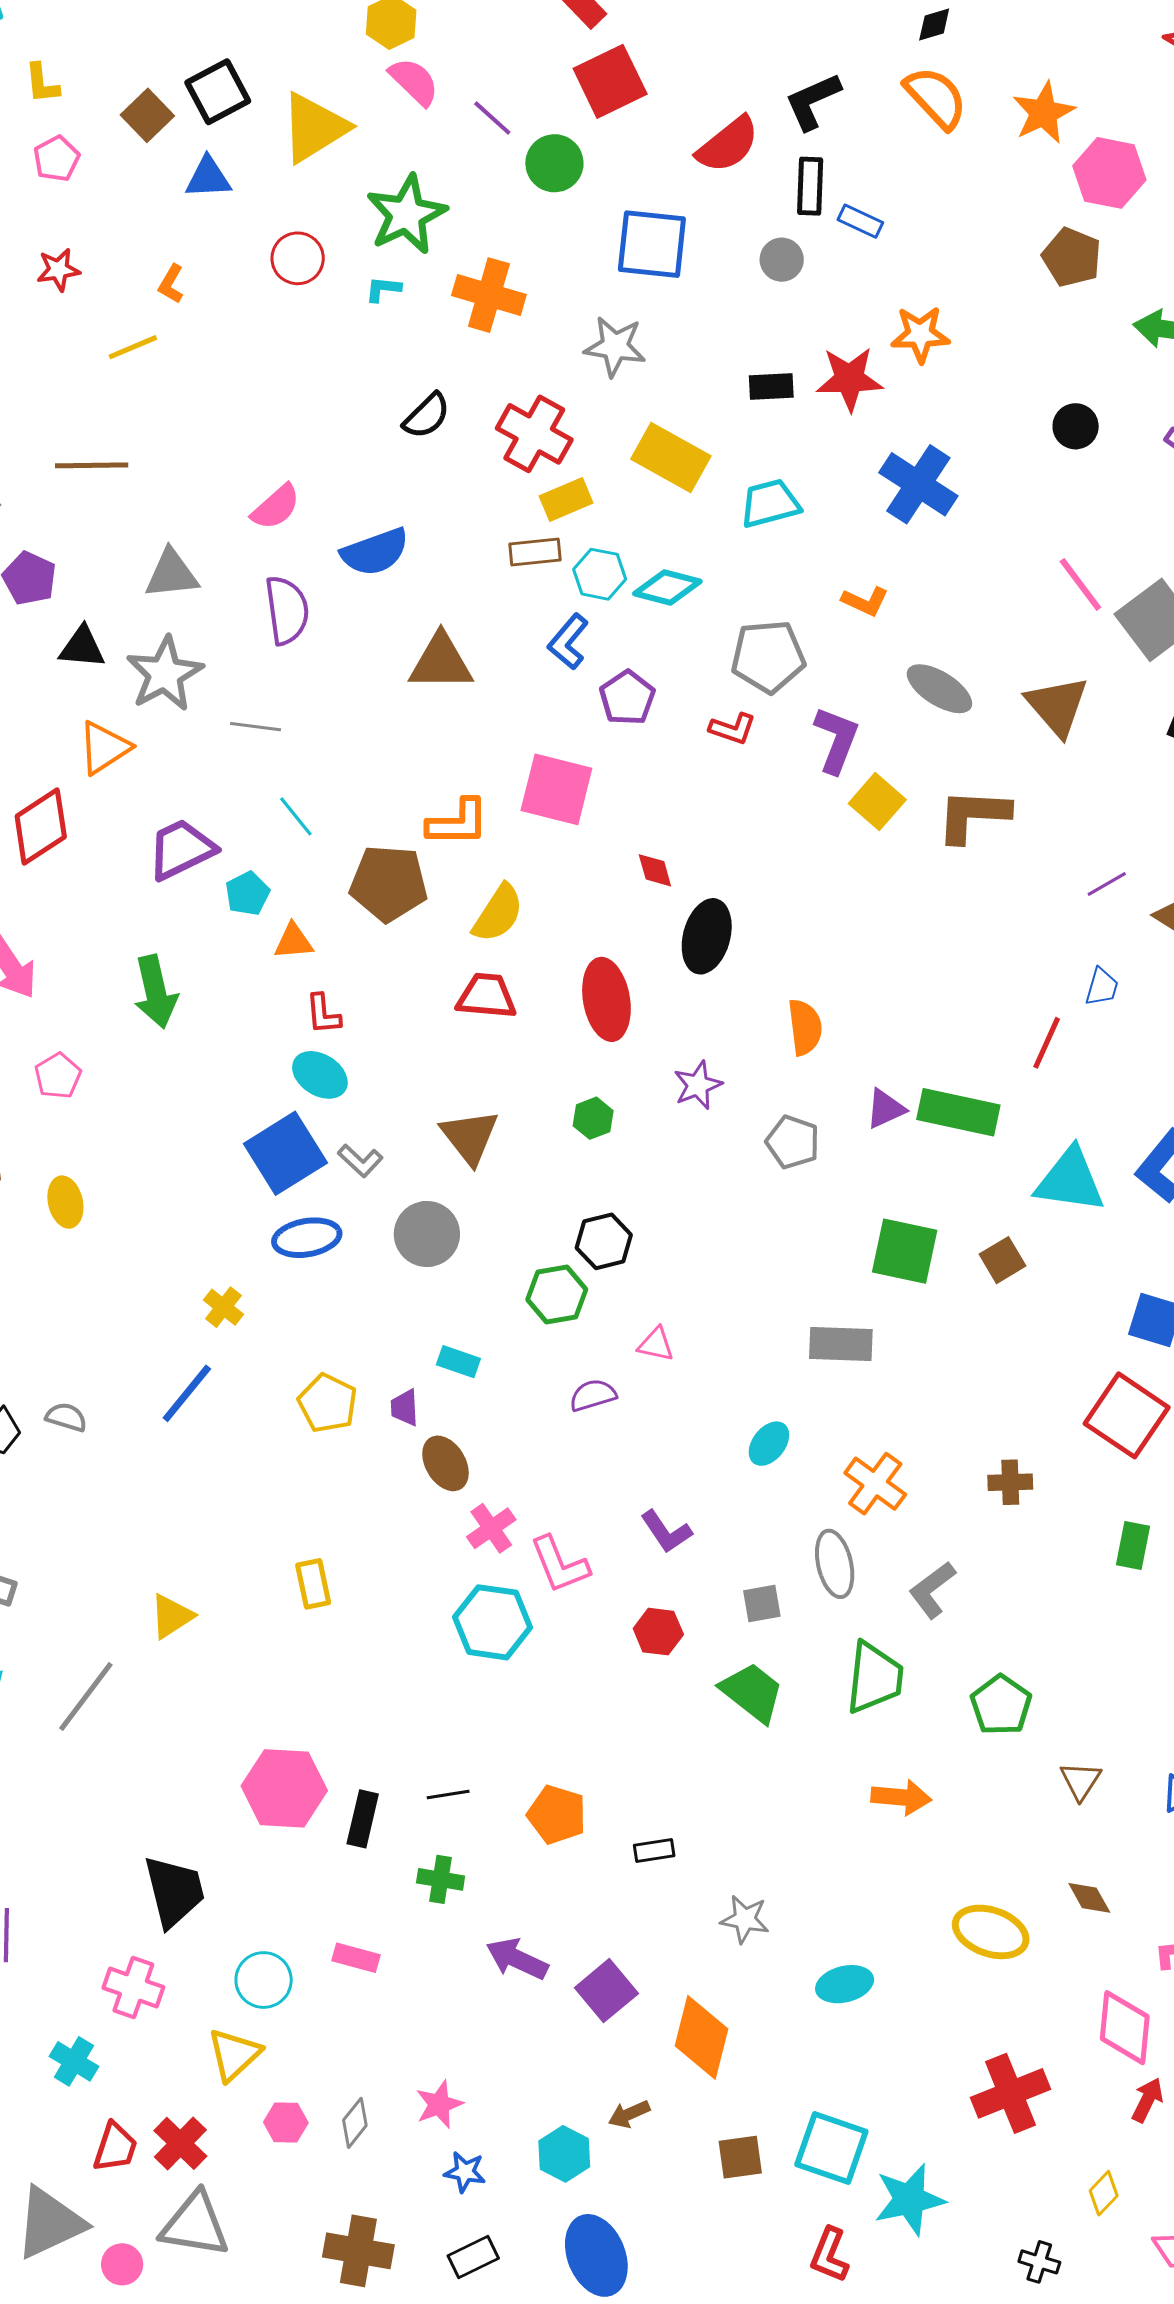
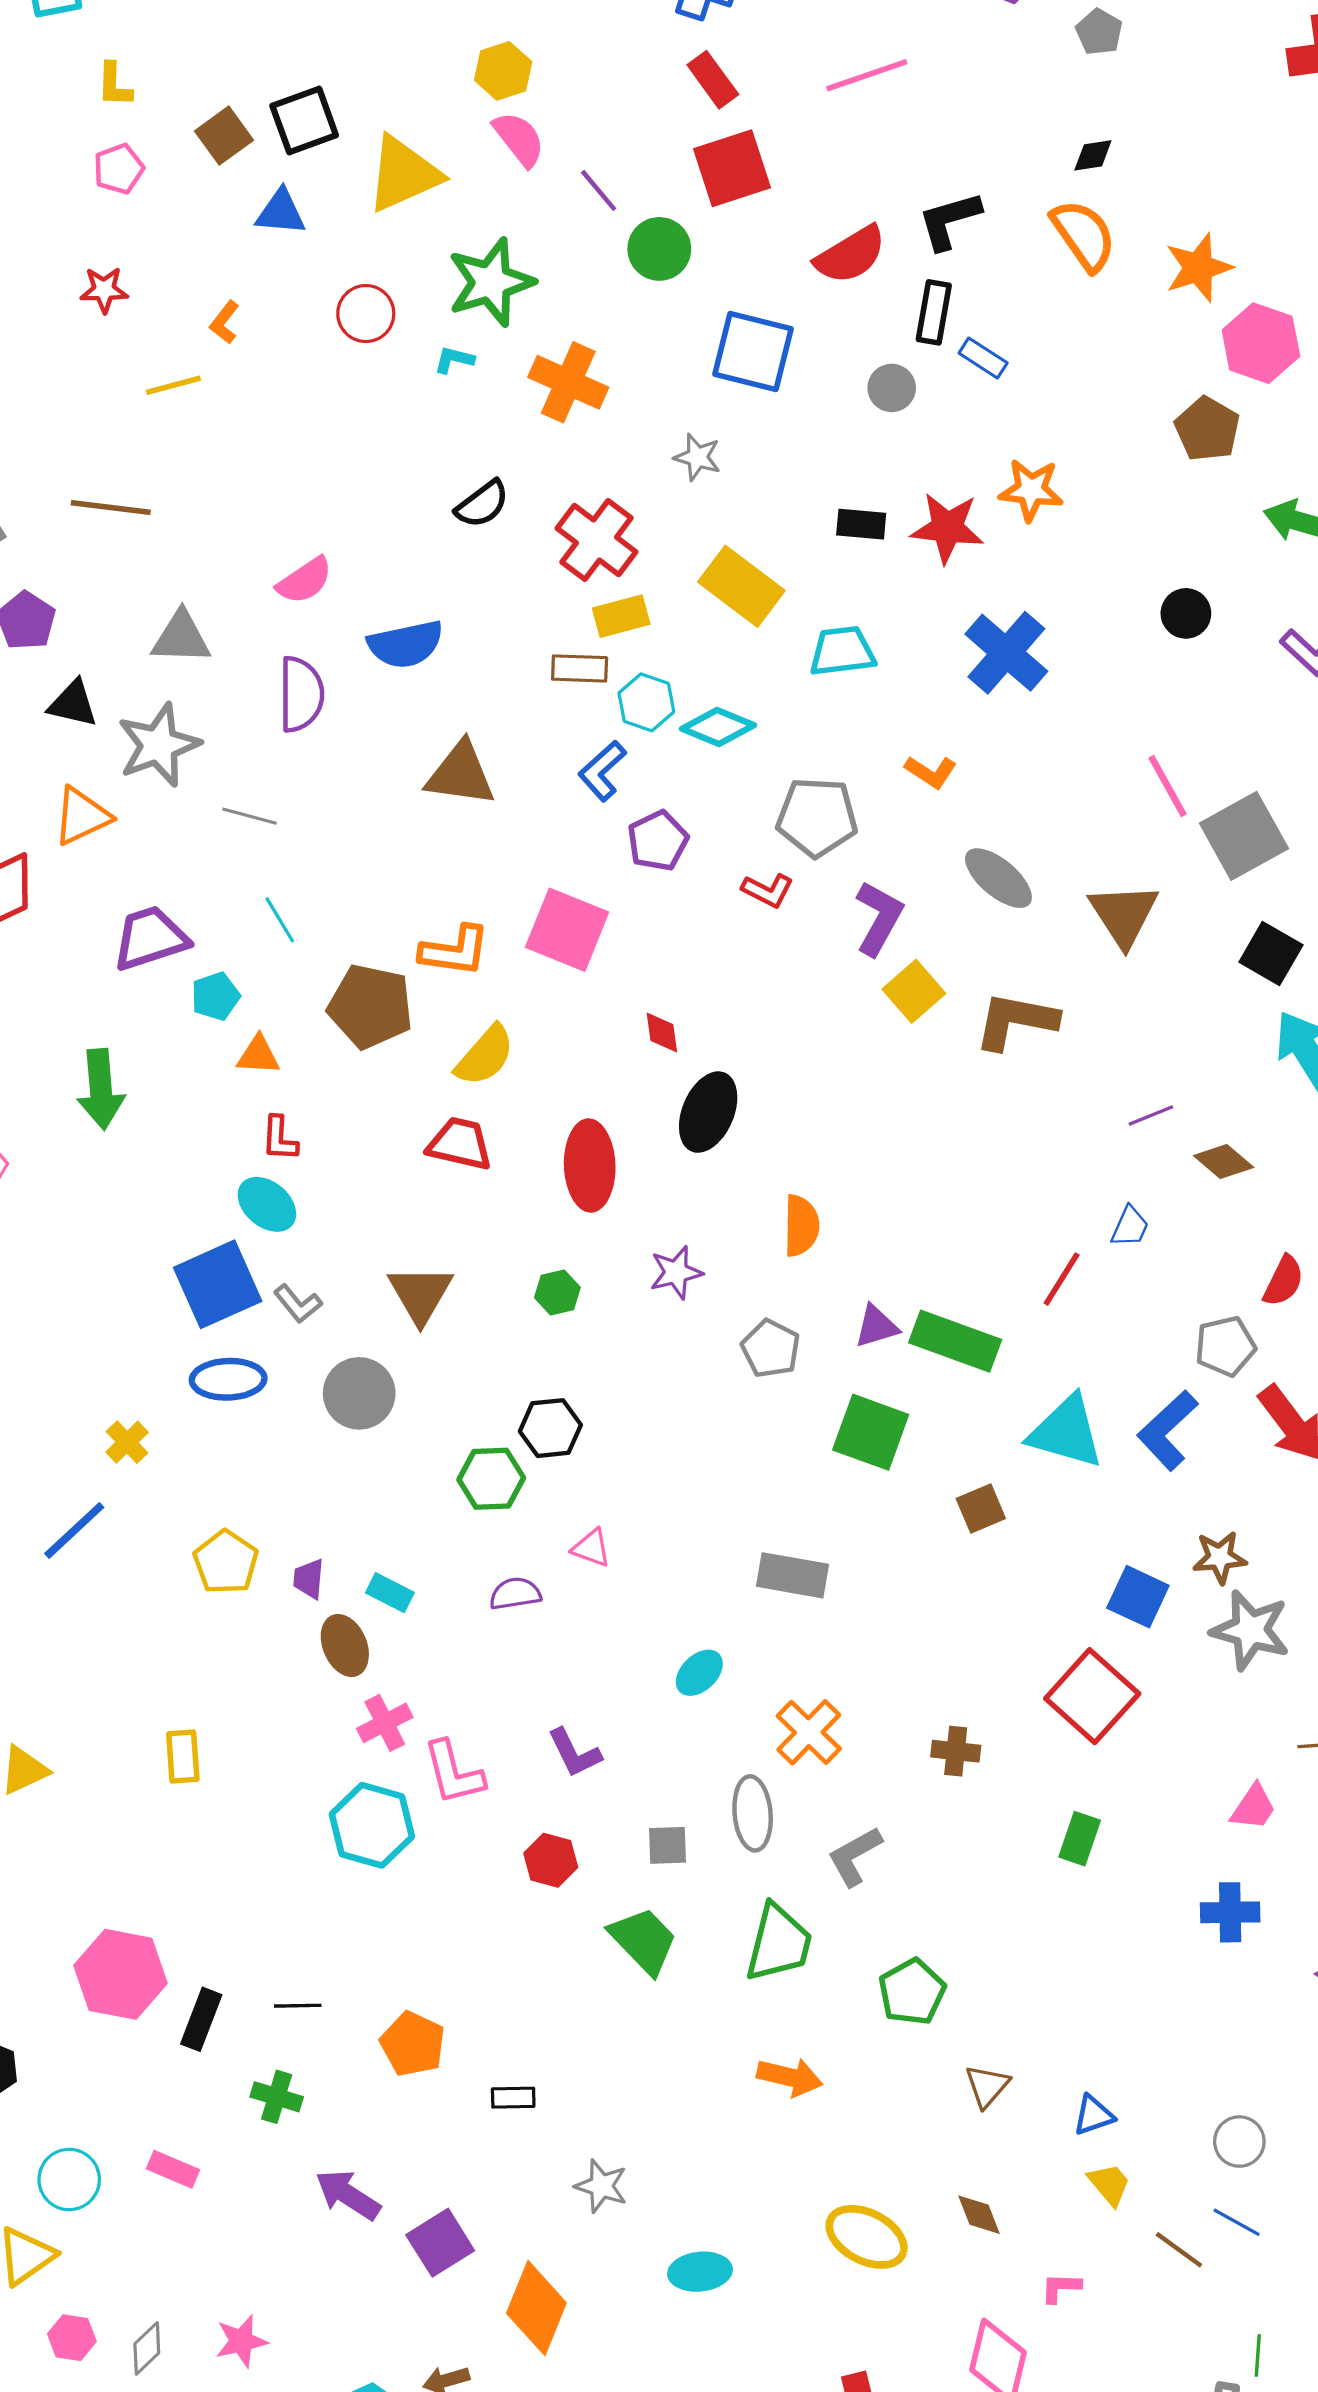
gray star: (615, 346) -> (697, 457), size x0.7
green square: (905, 1251) -> (871, 1432), moved
cyan rectangle: (458, 1362) -> (390, 1593), moved

